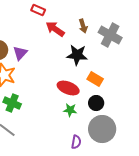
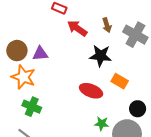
purple triangle: (20, 53) -> (40, 54), turned 42
black circle: (96, 103) -> (138, 109), moved
green star: (70, 110) -> (102, 124), moved

